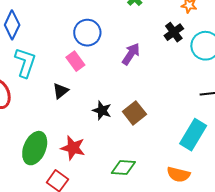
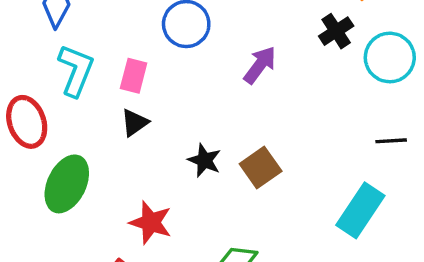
pink rectangle: (75, 61) -> (134, 76), moved, turned 48
green ellipse: (35, 148) -> (67, 184), moved

